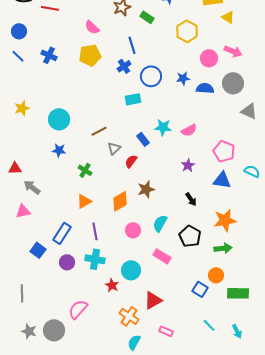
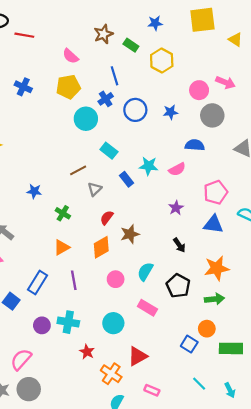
yellow triangle: (228, 17) -> (235, 40), moved
yellow hexagon: (187, 31) -> (162, 60), moved
gray circle: (233, 83) -> (212, 115), moved
blue semicircle: (205, 88) -> (195, 145), moved
cyan rectangle: (133, 99) -> (109, 151), moved, turned 49
cyan circle: (59, 119) -> (86, 119), moved
pink pentagon: (224, 151) -> (216, 192), turned 30
red semicircle: (131, 161) -> (107, 218), moved
cyan cross: (95, 259) -> (68, 322), moved
purple circle: (67, 262) -> (42, 325), moved
red star: (112, 285) -> (87, 352), moved
pink semicircle: (78, 309) -> (21, 359), moved

